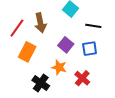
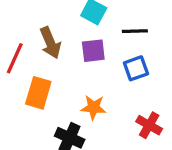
purple square: (66, 45) -> (93, 51), moved, turned -35
red cross: (82, 78) -> (149, 125), moved

